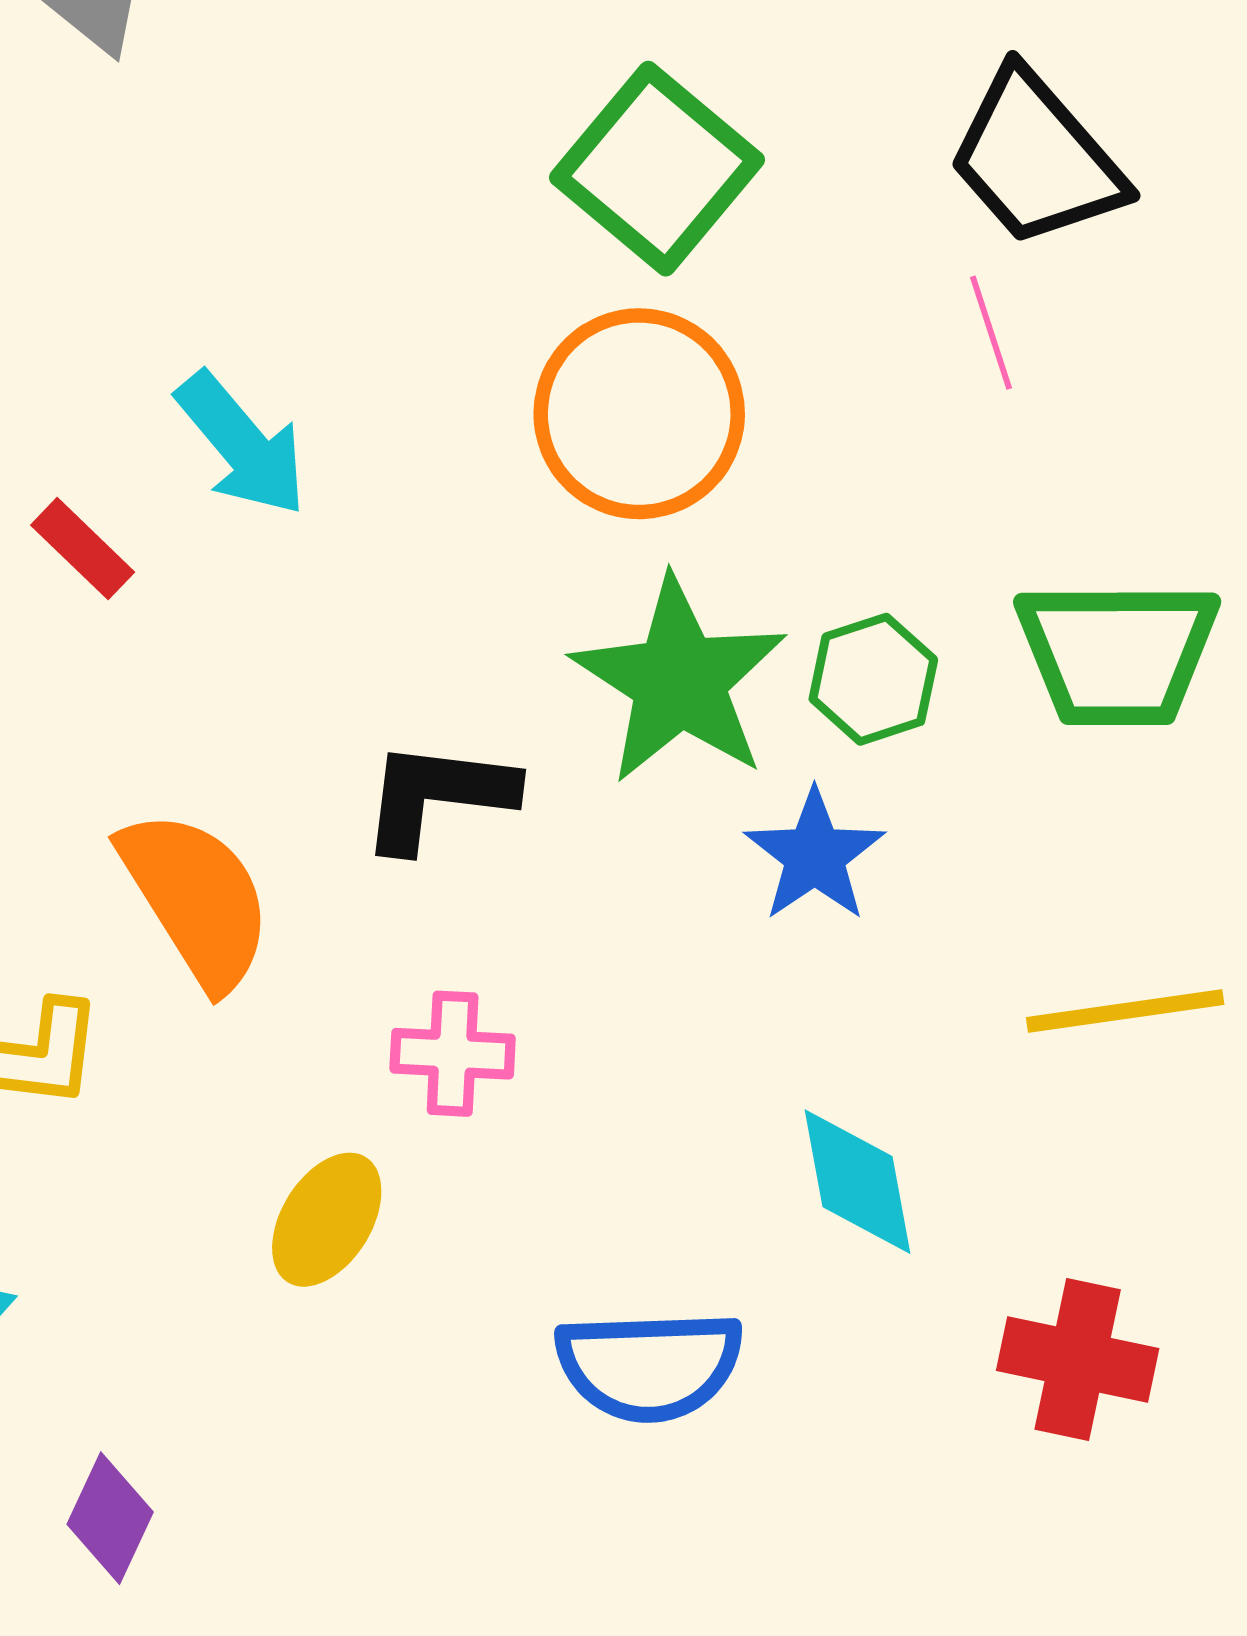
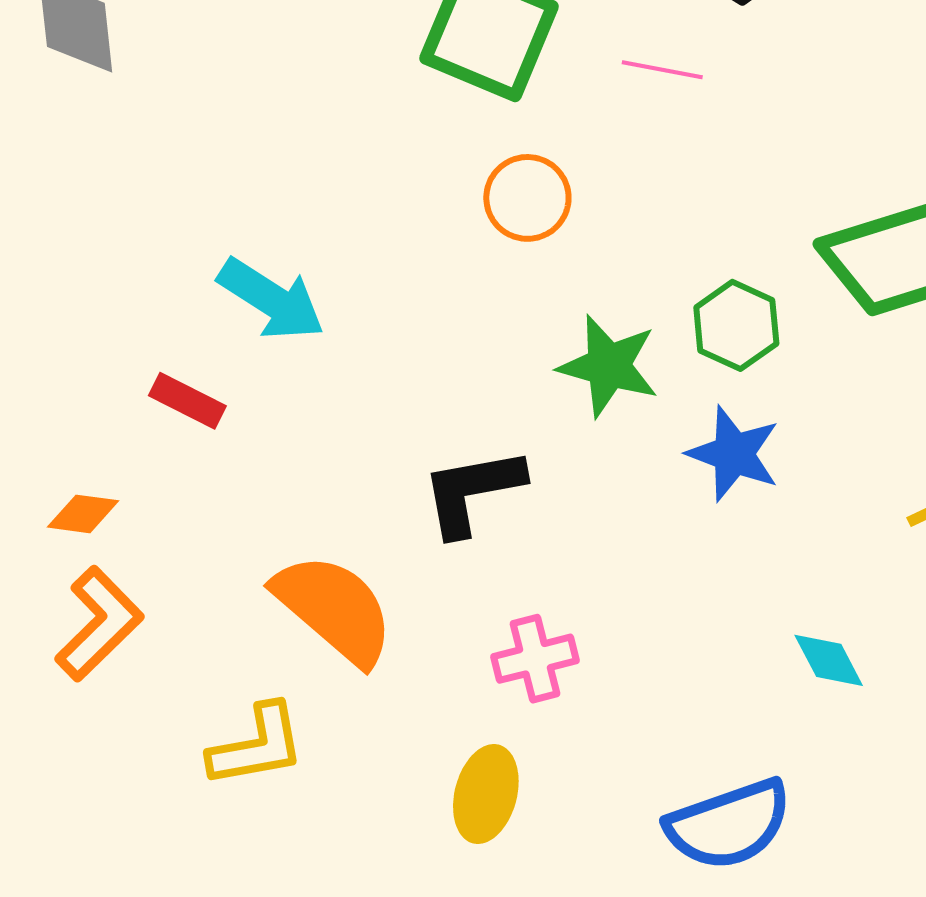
pink line: (991, 333) -> (662, 70), moved, turned -44
orange circle: (639, 414) -> (527, 198), size x0.6
green star: (679, 681) -> (608, 366), size x0.7
cyan diamond: (858, 1182) -> (829, 660), size x0.7

